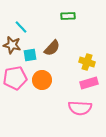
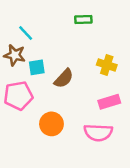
brown semicircle: (52, 48) -> (64, 78), moved
yellow cross: (87, 62) -> (107, 65), moved
orange circle: (42, 80) -> (51, 124), moved

